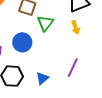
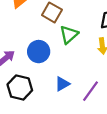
blue triangle: (42, 78) -> (62, 84), moved

